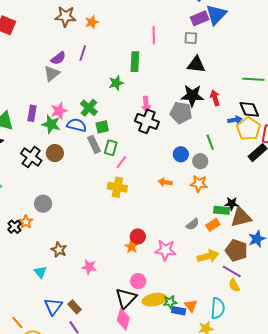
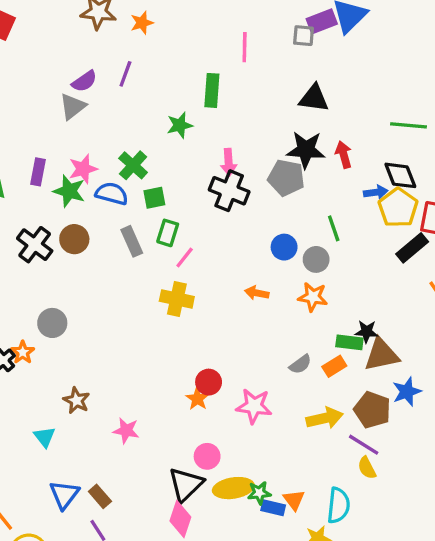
gray square: (191, 38) -> (304, 36), moved
gray rectangle: (94, 144) -> (132, 241), moved

